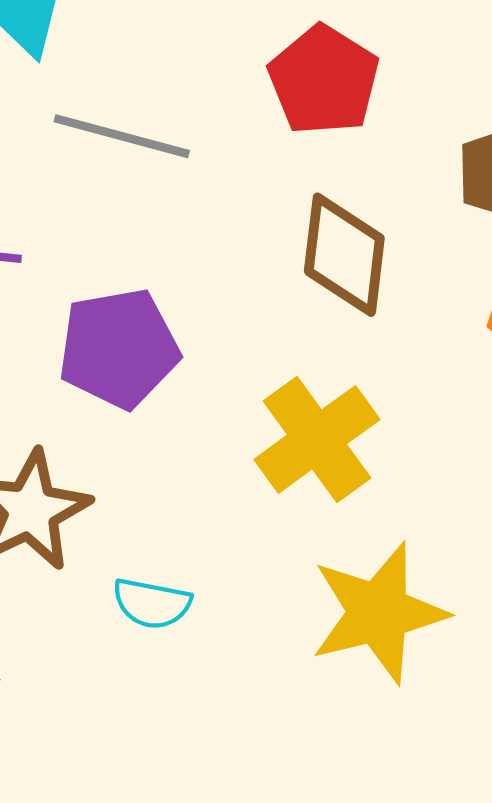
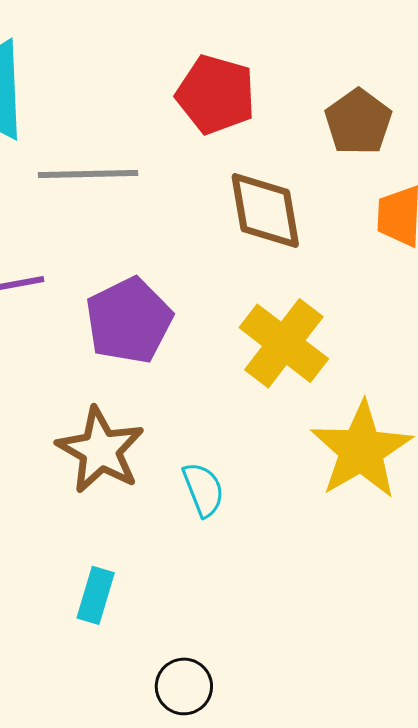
cyan semicircle: (152, 603) -> (203, 490), turned -106

